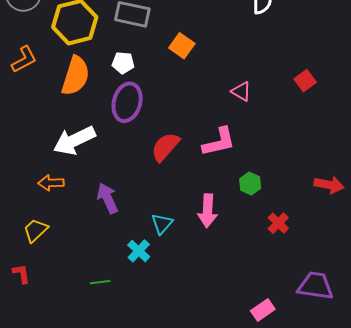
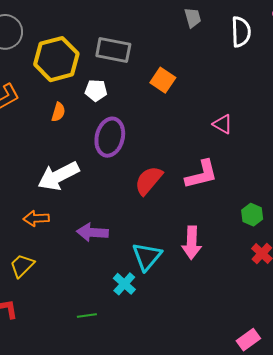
white pentagon: (123, 63) -> (96, 90), moved
orange semicircle: (76, 76) -> (58, 112), size x0.5
green hexagon: (250, 184) -> (252, 215), moved
purple arrow: (107, 198) -> (92, 232), turned -60
cyan triangle: (162, 224) -> (147, 256), size x1.4

